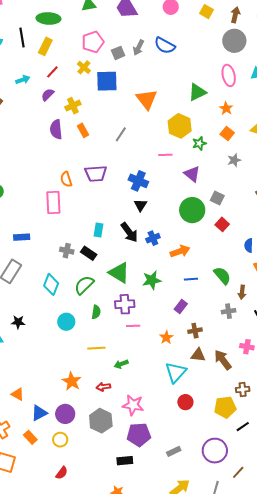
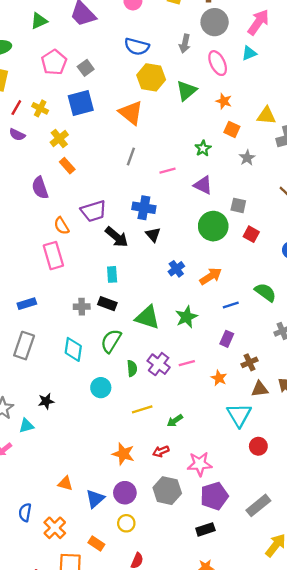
gray arrow: (139, 47) -> (185, 44), moved
yellow cross: (84, 67) -> (40, 108), moved
purple semicircle: (48, 95) -> (17, 135), turned -96
yellow cross: (73, 106) -> (59, 138), moved
yellow hexagon: (180, 126) -> (151, 77), moved
purple semicircle: (56, 129) -> (40, 188), moved
gray line: (121, 134) -> (131, 156), moved
black arrow: (129, 232) -> (117, 237), moved
purple cross: (125, 304) -> (159, 364), moved, turned -36
pink line: (133, 326) -> (187, 363), moved
orange rectangle: (30, 437) -> (96, 544), moved
gray rectangle: (174, 451) -> (258, 505), size x1.5

